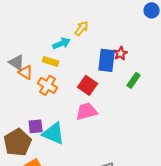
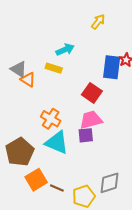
yellow arrow: (82, 28) -> (98, 22), moved
orange cross: (48, 85) -> (51, 119), moved
purple square: (36, 126) -> (86, 135), moved

